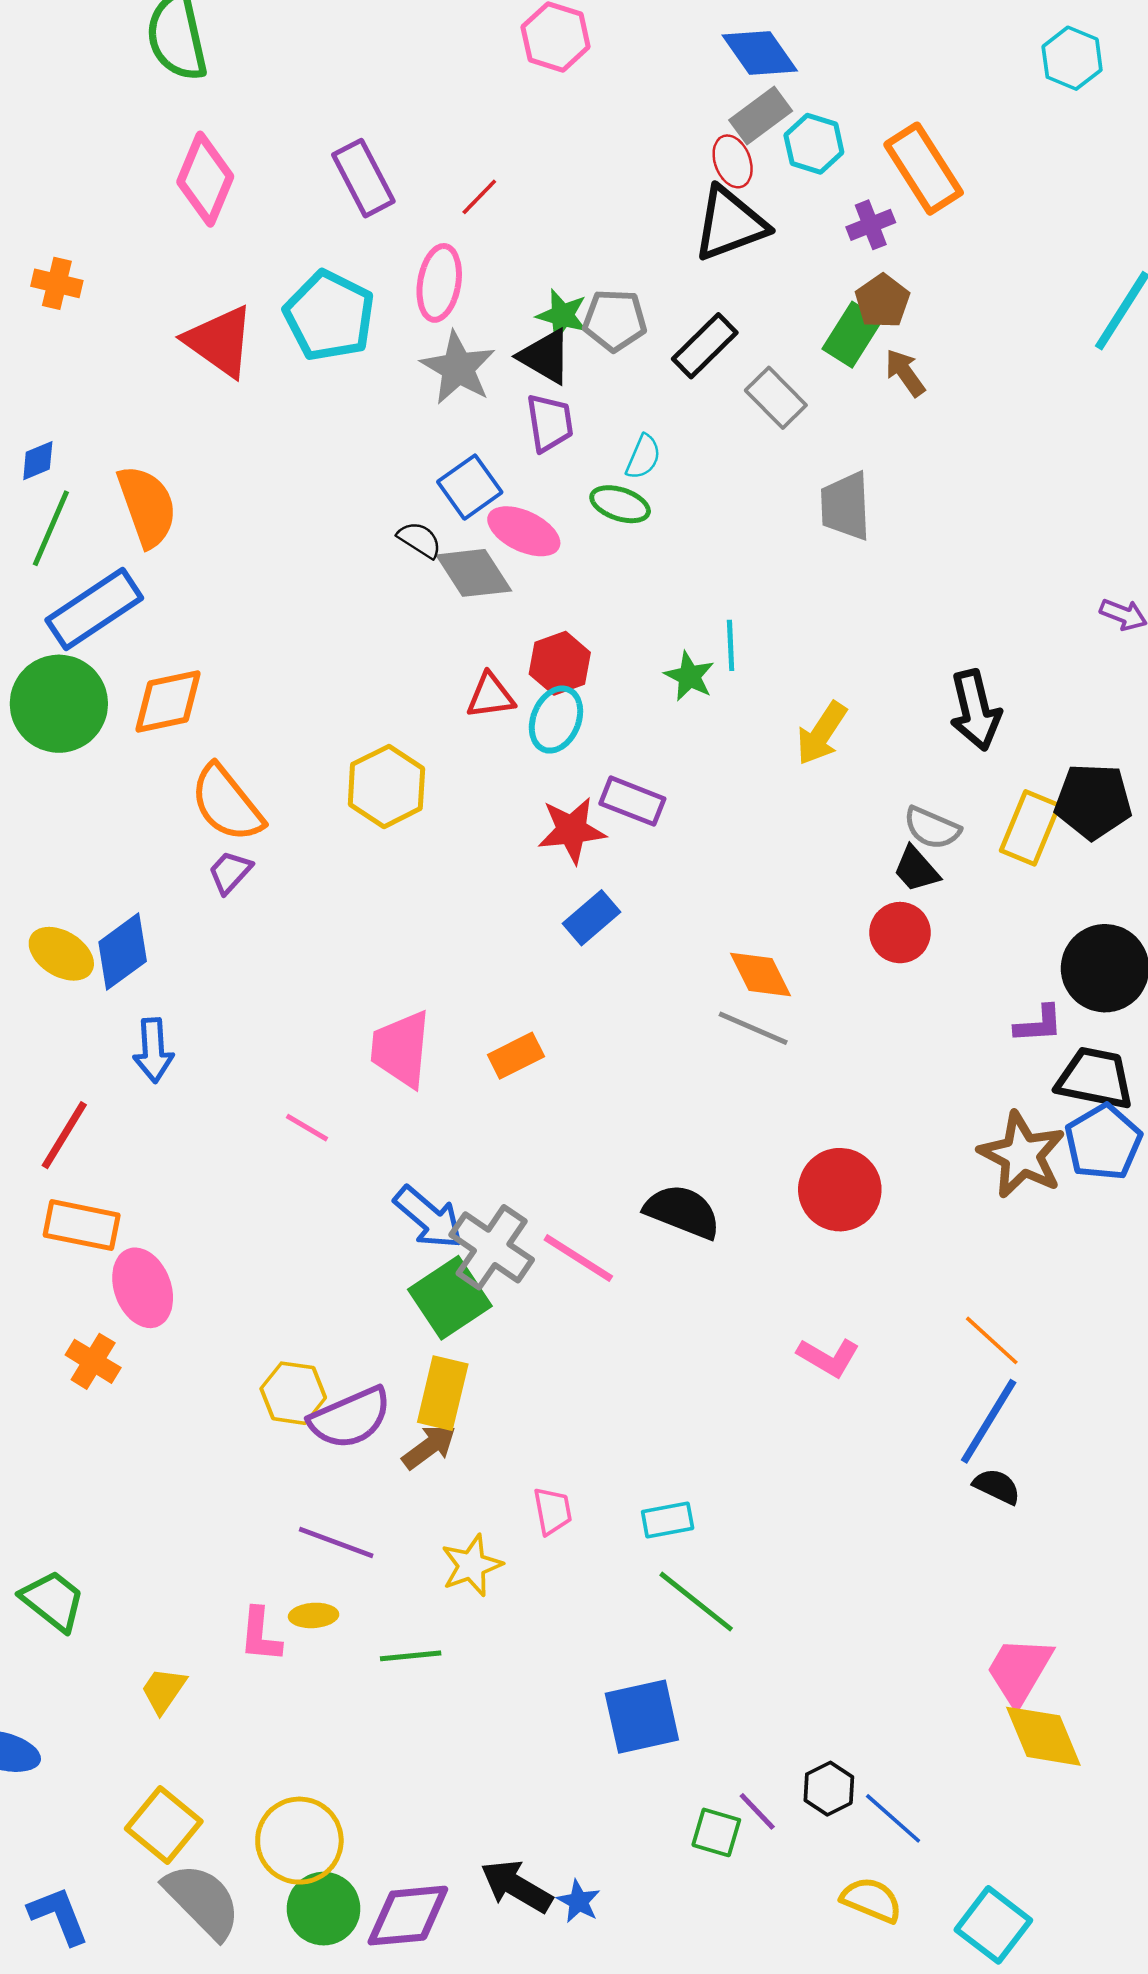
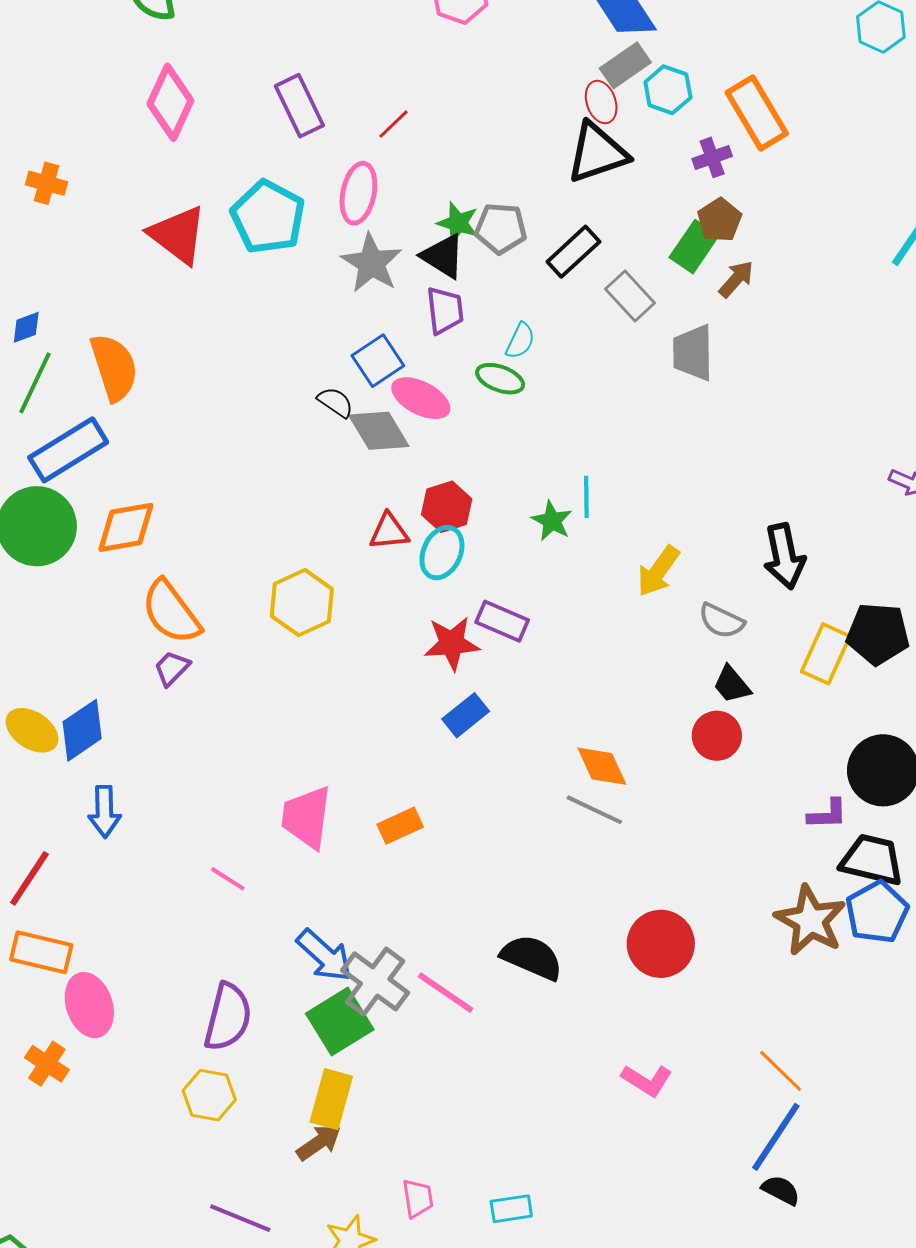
brown arrow: (905, 373) -> (736, 279), turned 75
gray trapezoid: (845, 506) -> (693, 353), moved
gray semicircle: (932, 828) -> (721, 621), moved
purple semicircle: (350, 1418) -> (228, 1017), moved, turned -54

